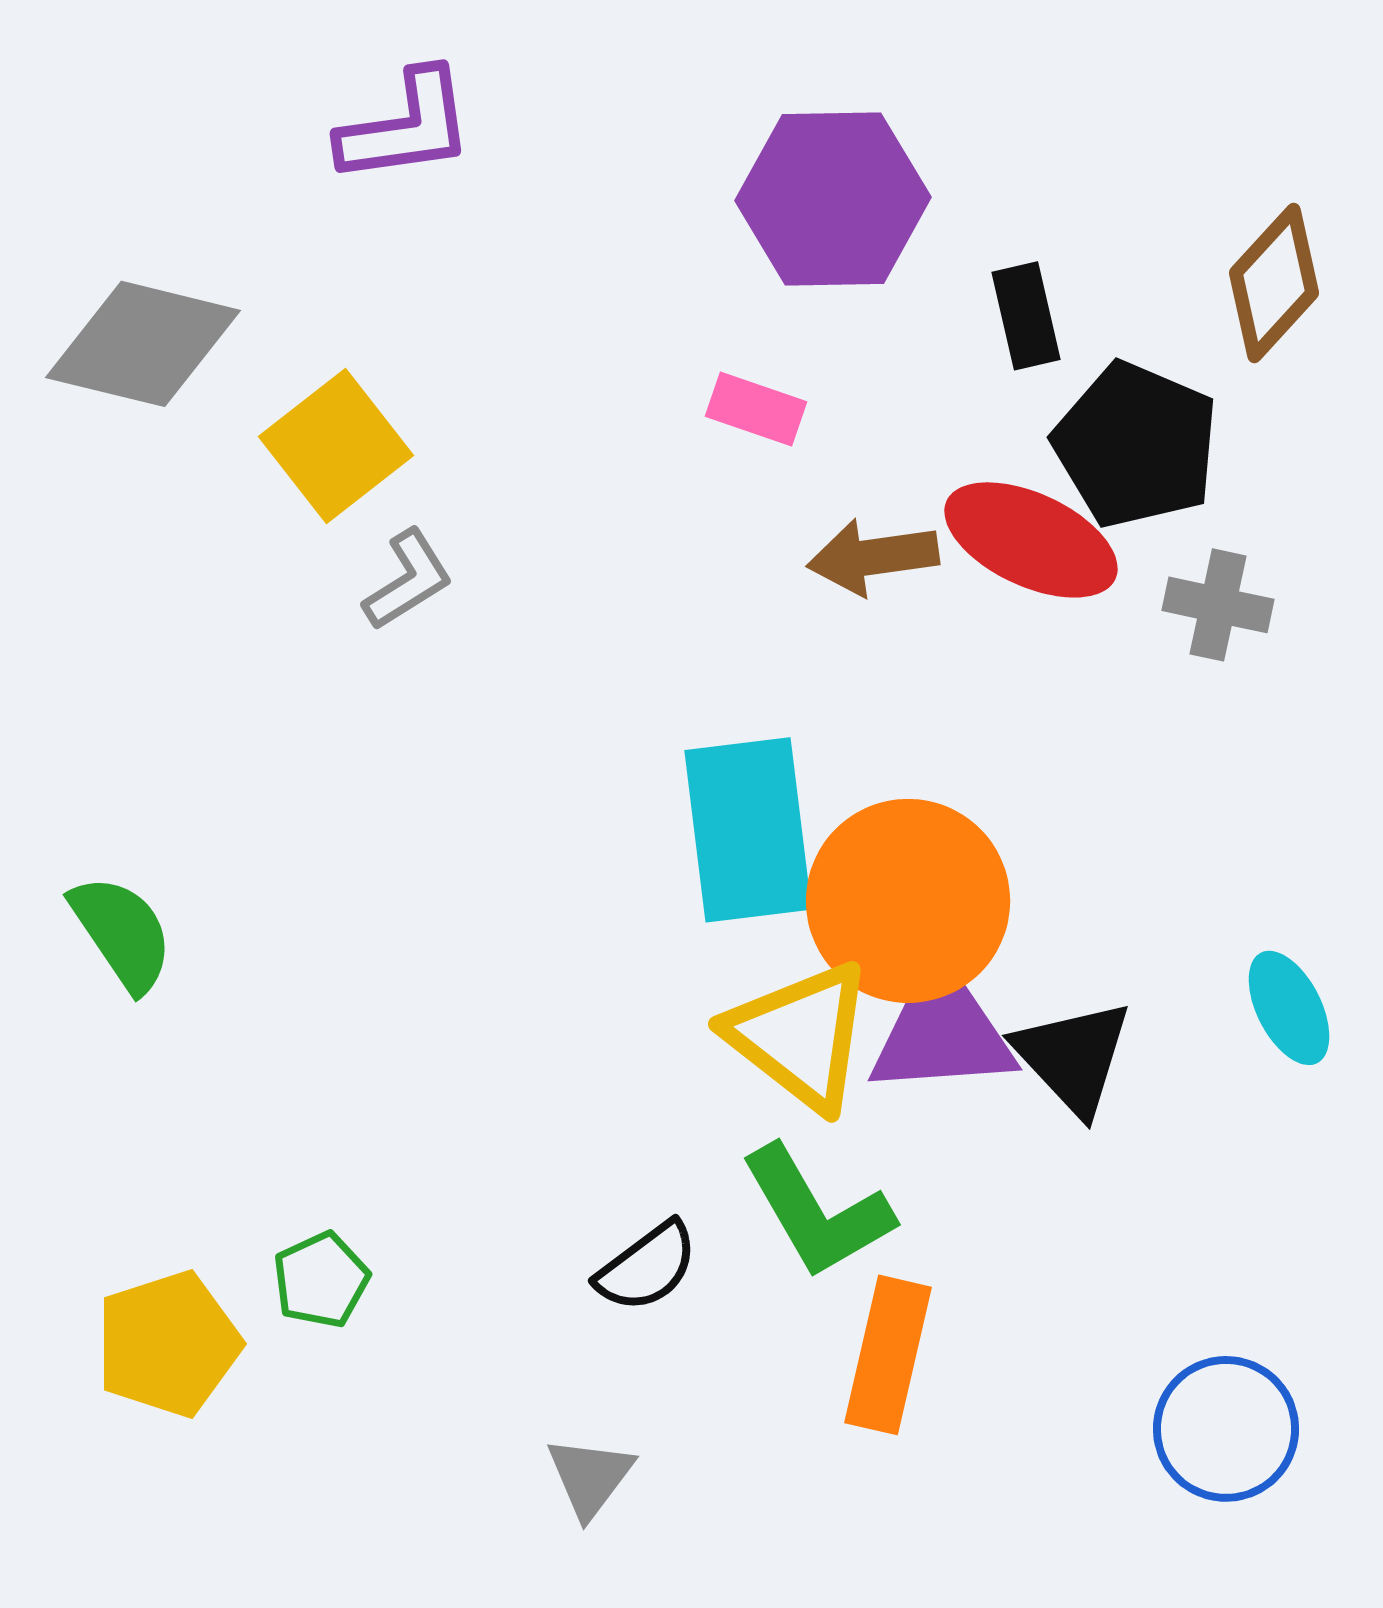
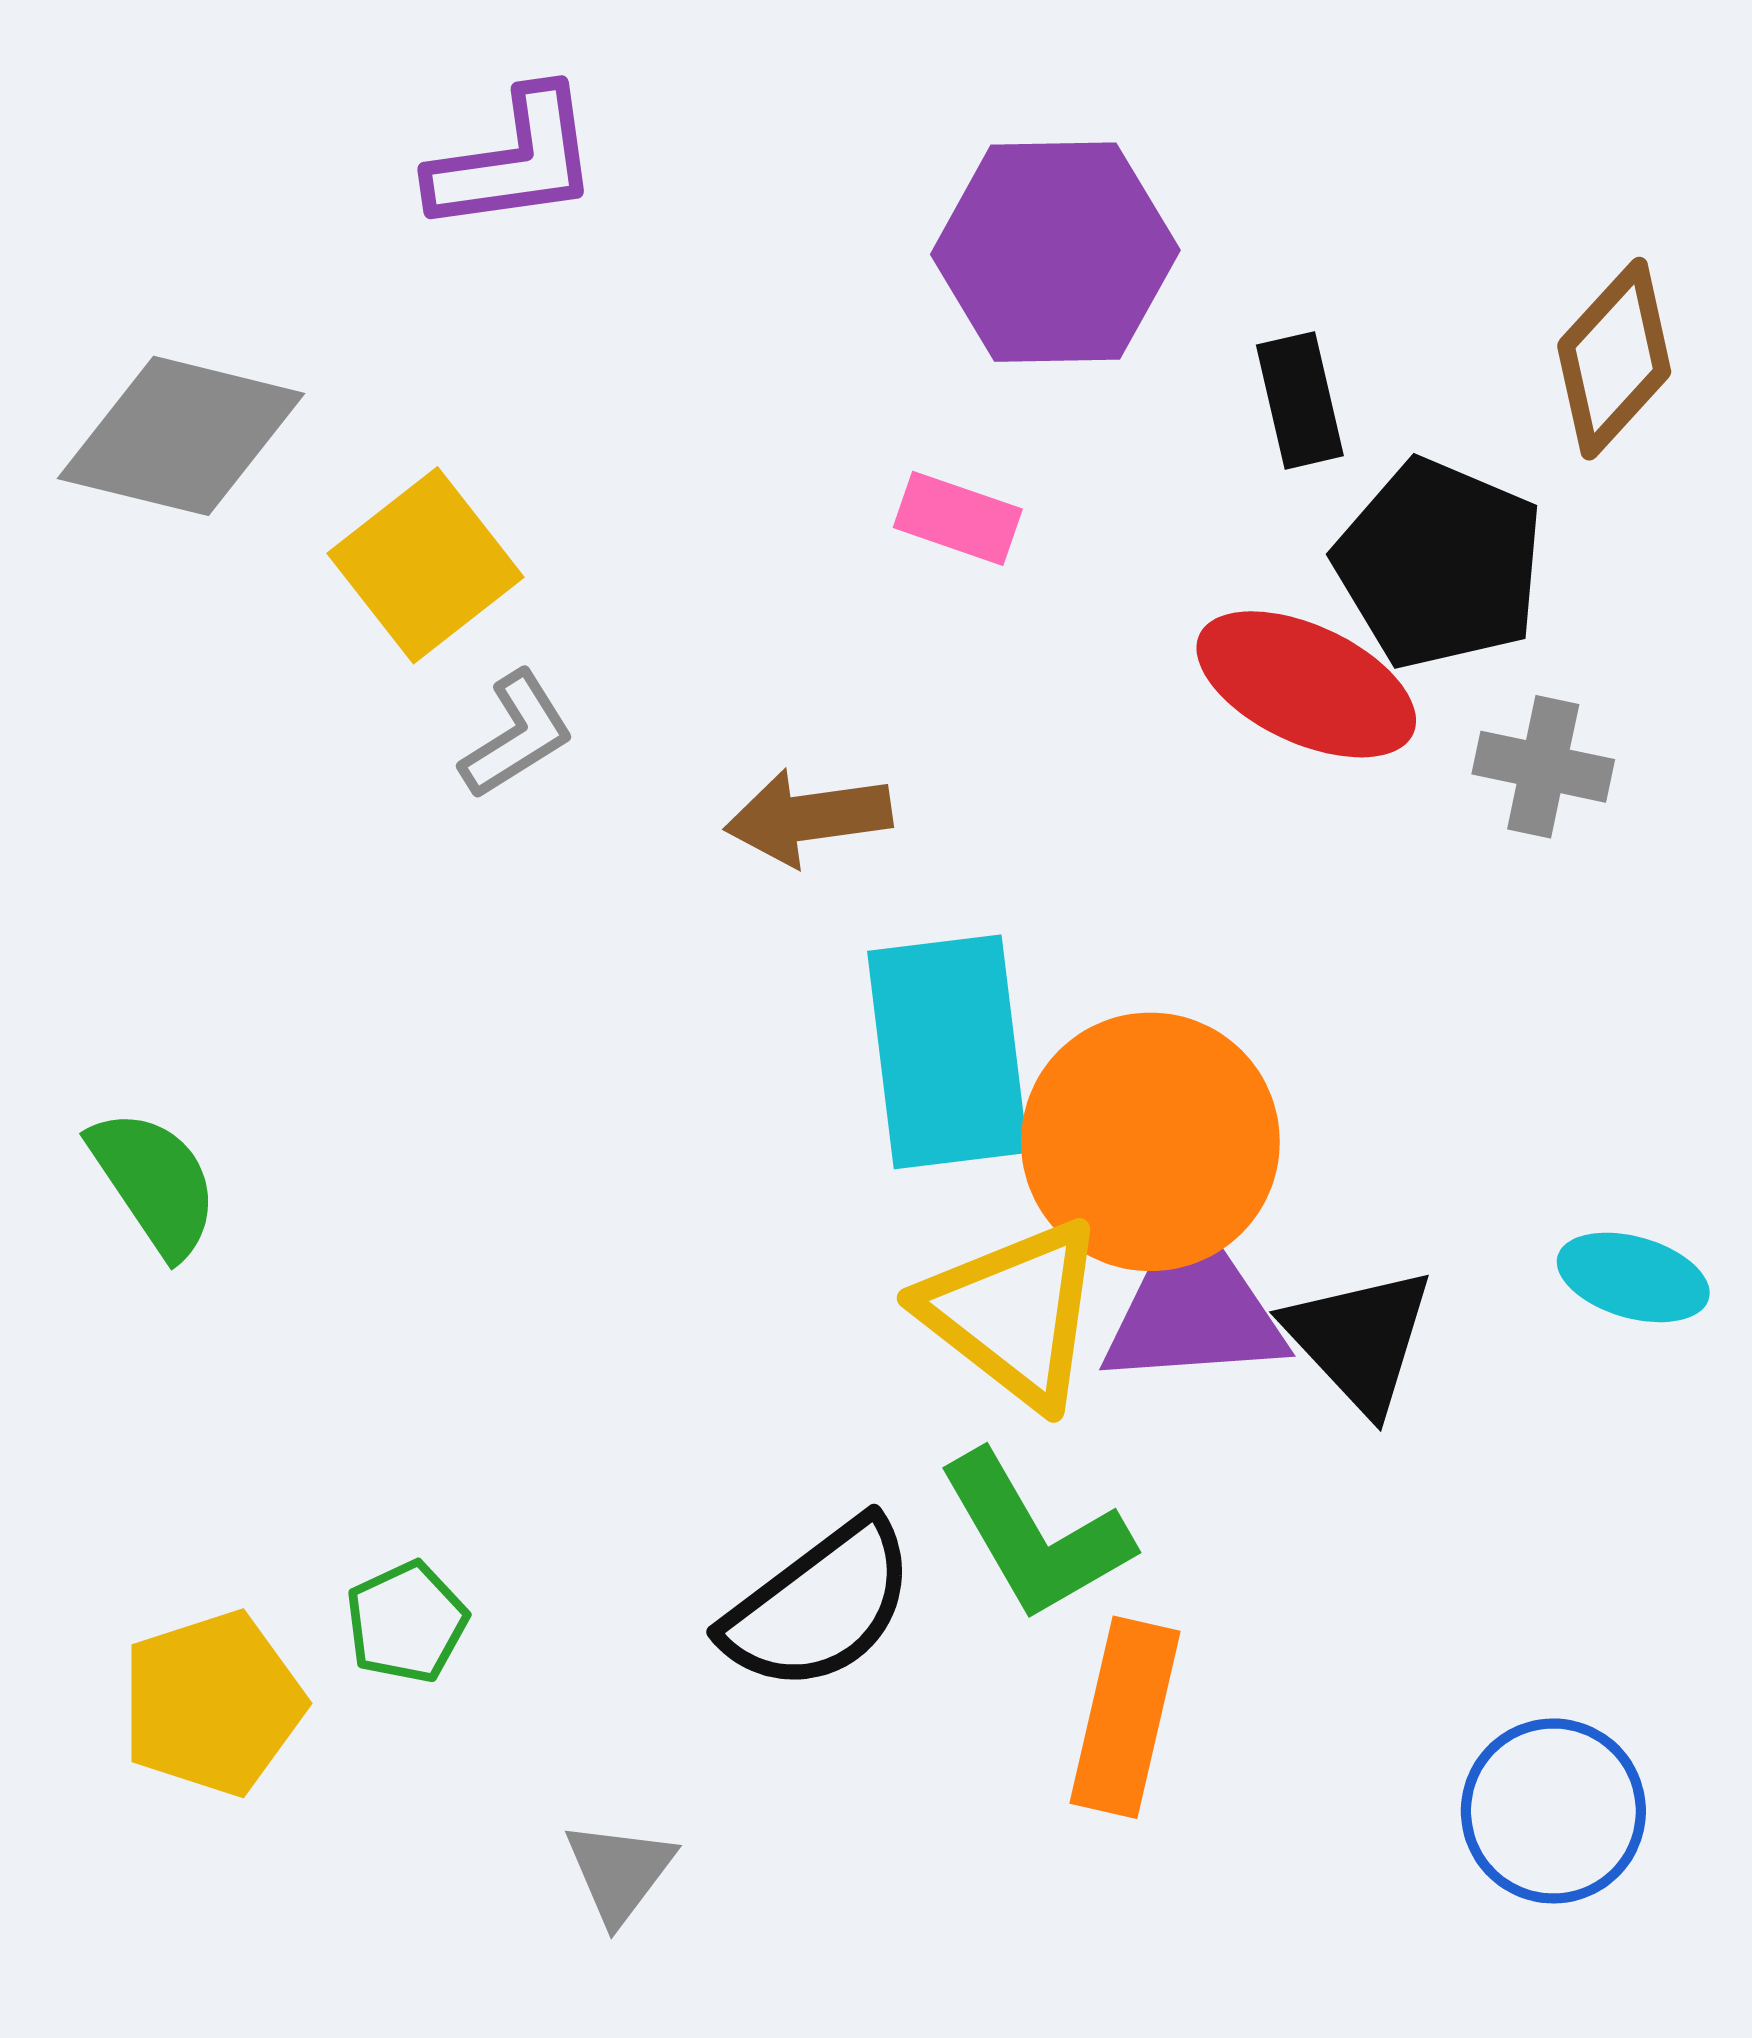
brown arrow: (873, 557) -> (808, 817), moved
cyan ellipse: (1289, 1008) -> (1633, 1277), turned -47
black semicircle: (647, 1267) -> (820, 1606), size x1.5
gray triangle: (590, 1477) -> (619, 1872), moved

